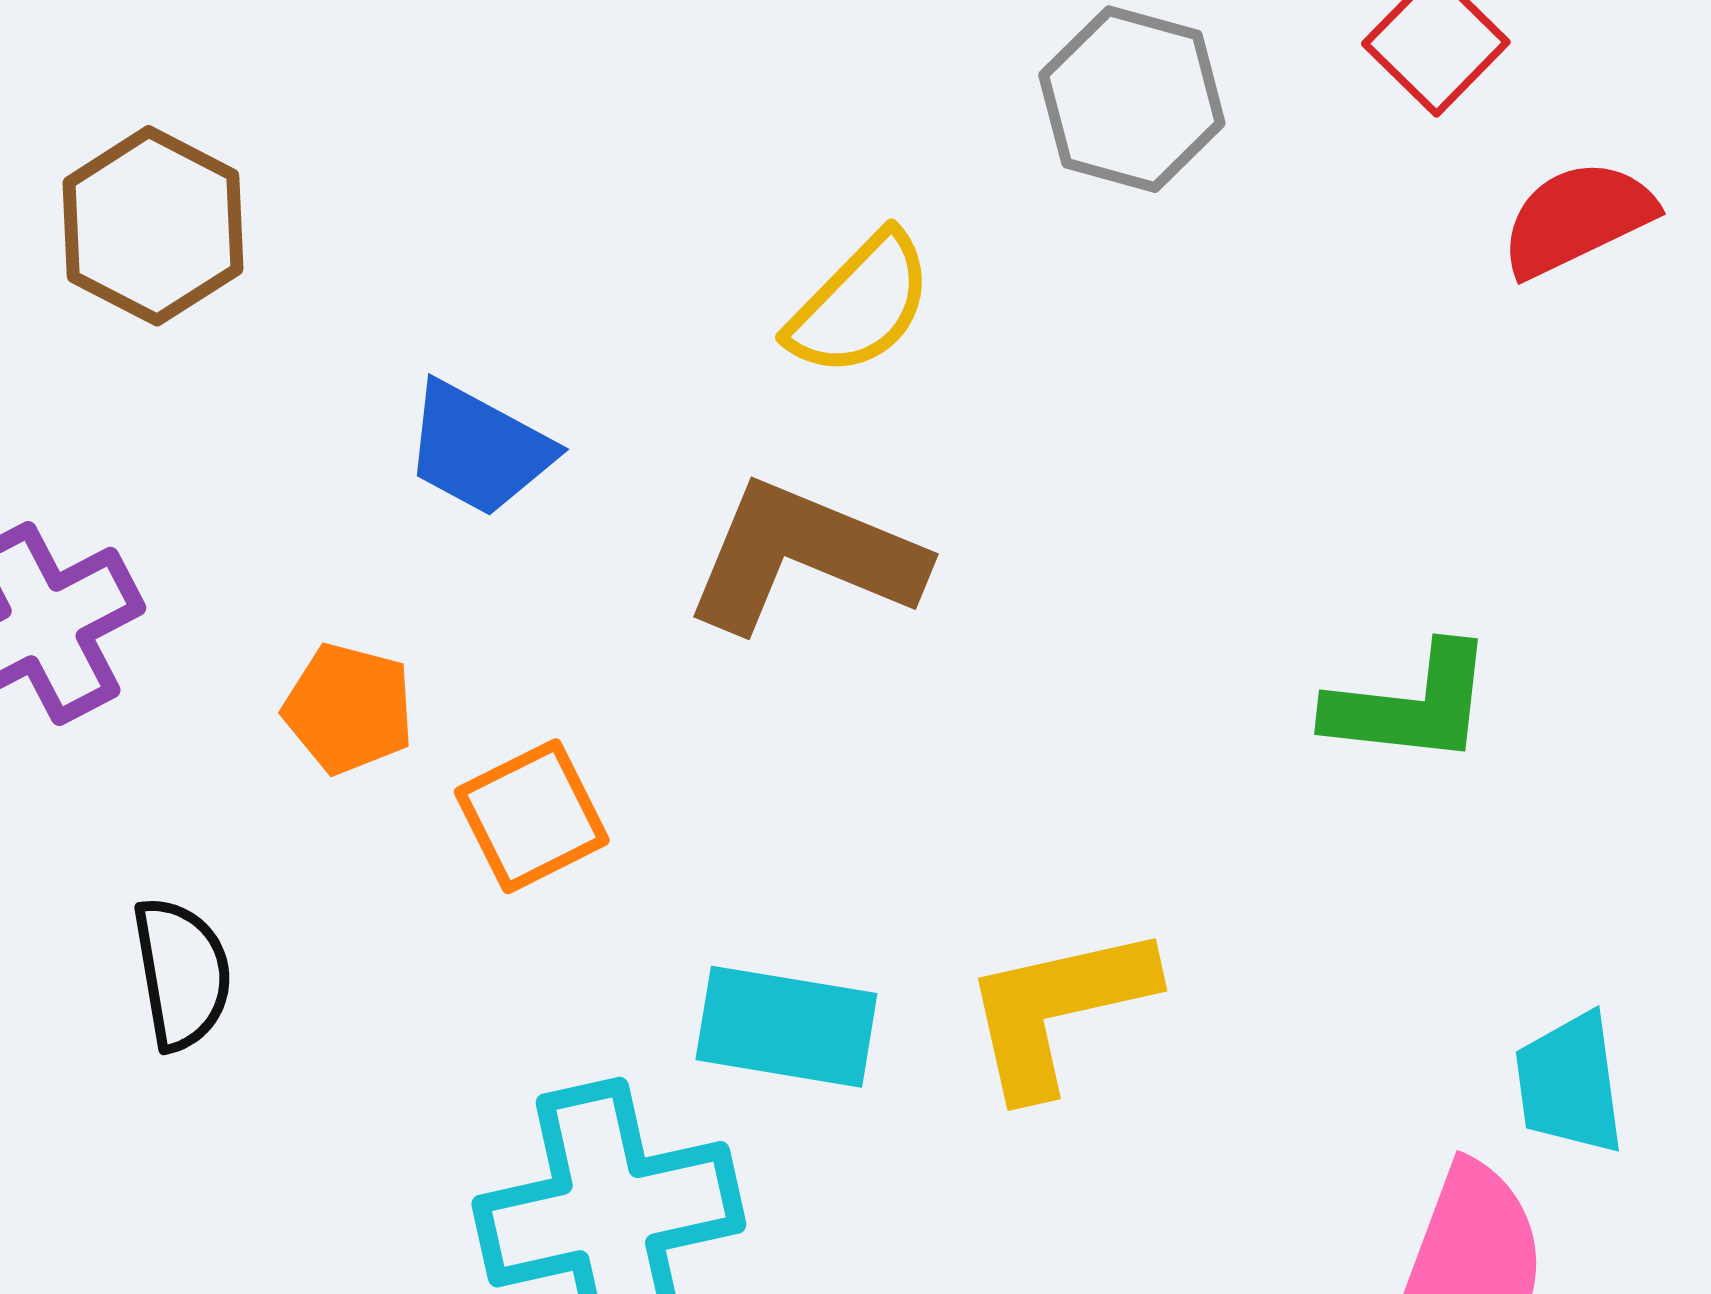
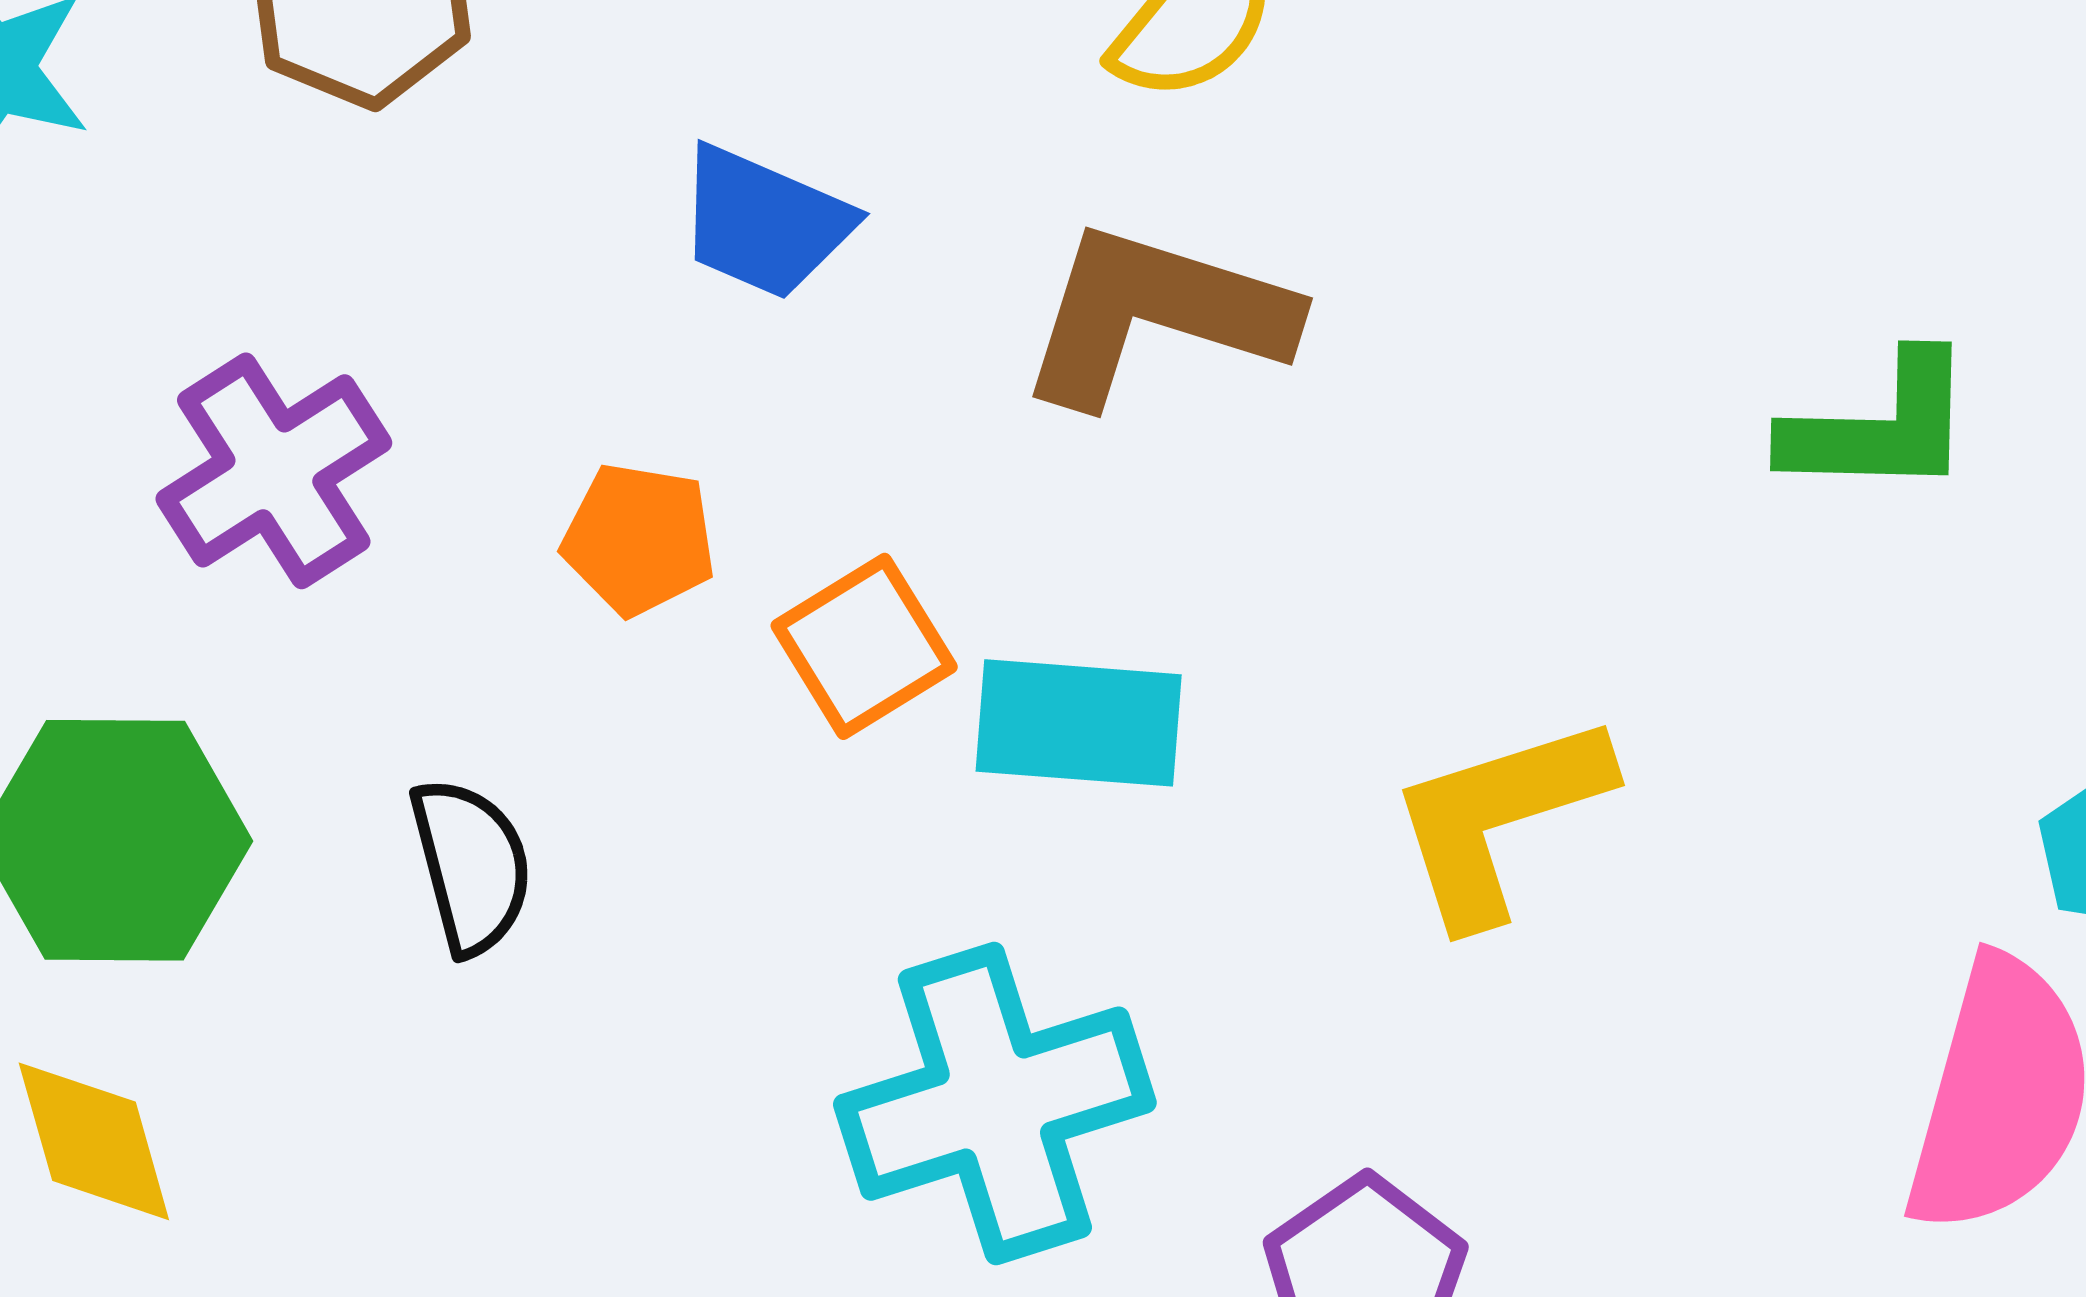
cyan rectangle: (786, 1027) -> (1079, 723), moved

